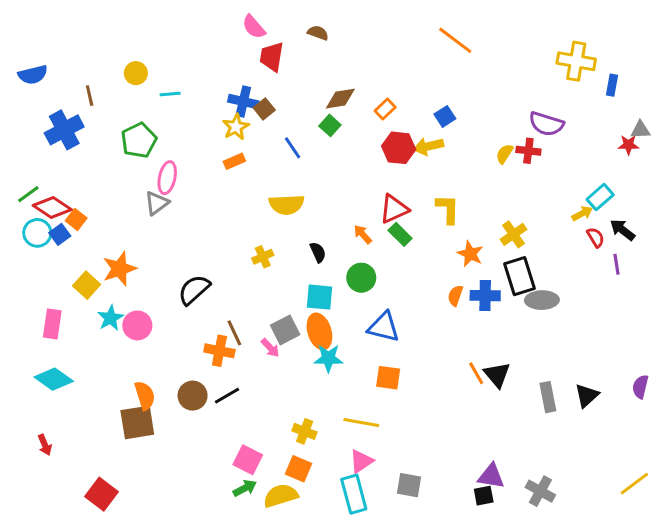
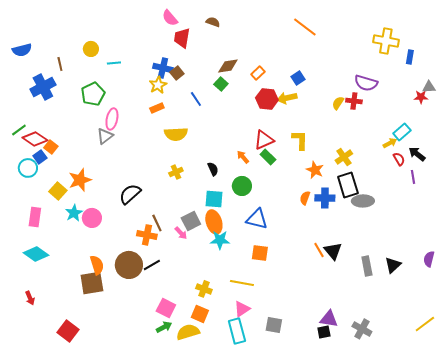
yellow semicircle: (287, 205) -> (176, 134), moved
cyan circle: (37, 233) -> (28, 168), moved
brown circle: (193, 396) -> (129, 265), size x1.4

